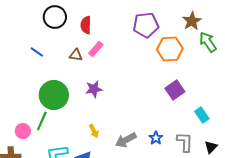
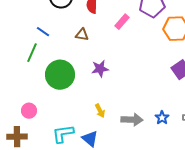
pink rectangle: (96, 49) -> (122, 22), moved
green line: (42, 121) -> (32, 53), moved
gray arrow: (126, 140) -> (132, 120), turned -150

